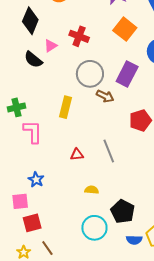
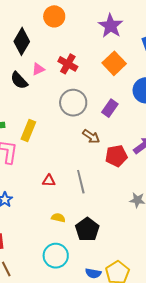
purple rectangle: (127, 74) -> (110, 108), size x0.7
brown arrow: (105, 96) -> (91, 136), moved
yellow rectangle: (66, 107) -> (28, 131), moved
black pentagon: (123, 211) -> (87, 229), moved

